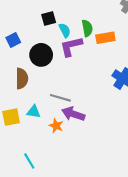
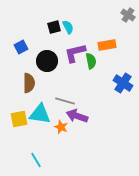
green semicircle: (87, 28) -> (91, 61), moved
cyan semicircle: (65, 30) -> (68, 27), moved
cyan triangle: (34, 112) -> (40, 114), size x1.6

